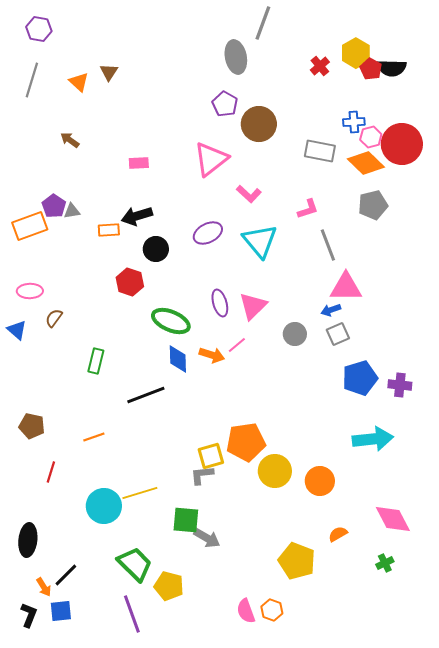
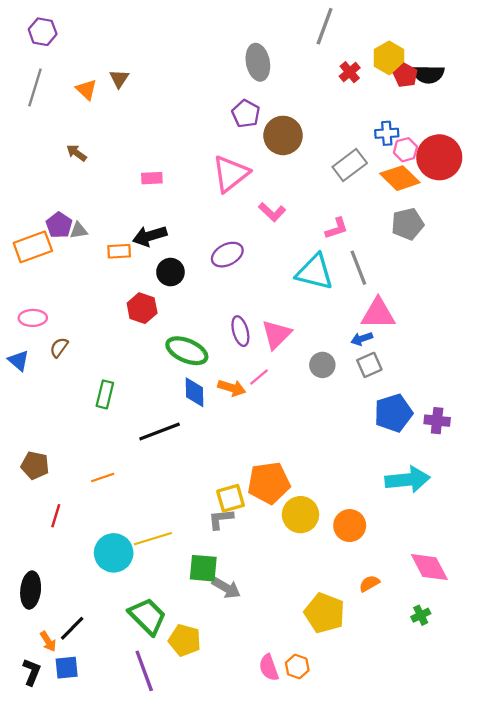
gray line: (263, 23) -> (325, 26), moved
gray rectangle: (320, 151) -> (350, 165), turned -48
cyan triangle: (260, 241) -> (315, 272), moved, turned -36

